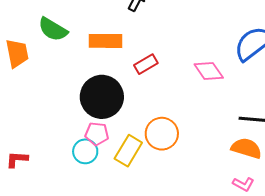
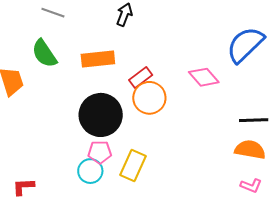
green semicircle: (53, 29) -> (44, 53), turned 32
orange circle: (162, 134) -> (149, 98), moved

